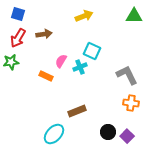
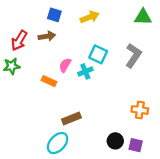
blue square: (18, 14) -> (54, 15), moved
gray L-shape: (127, 75) -> (133, 55), moved, turned 60
brown rectangle: (77, 111) -> (71, 118), moved
purple square: (127, 136) -> (136, 145), turned -32

